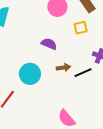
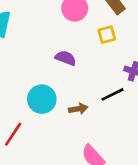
brown arrow: (63, 68) -> (78, 109), moved

